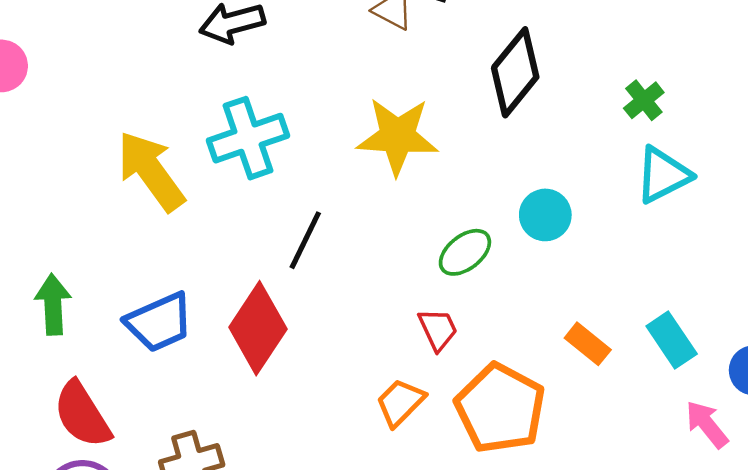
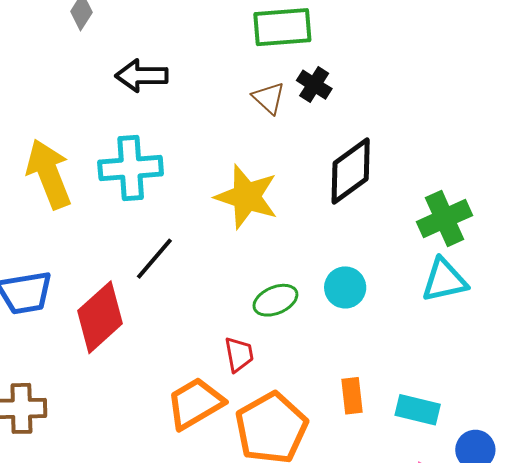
green cross: (644, 100) -> (445, 219), size x1.6
cyan rectangle: (672, 340) -> (418, 410), turned -57
orange rectangle: (588, 344) -> (352, 396), turned 30
orange trapezoid: (400, 402) -> (195, 403), size x1.4

